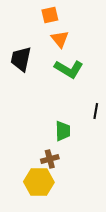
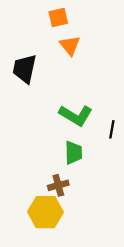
green L-shape: (69, 69) -> (76, 115), moved

